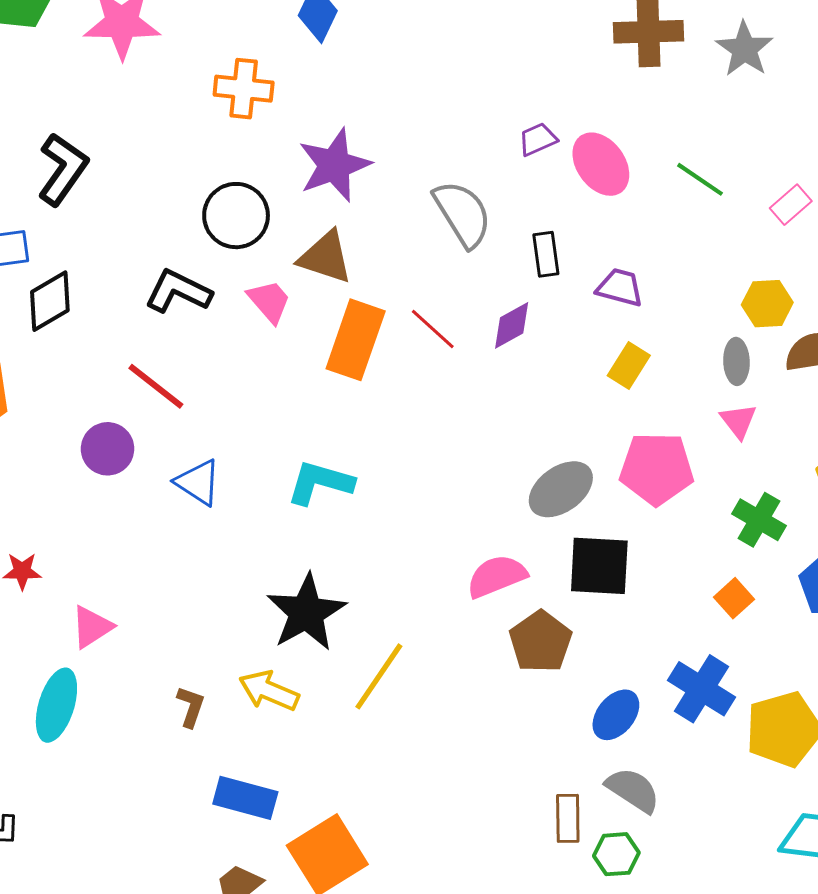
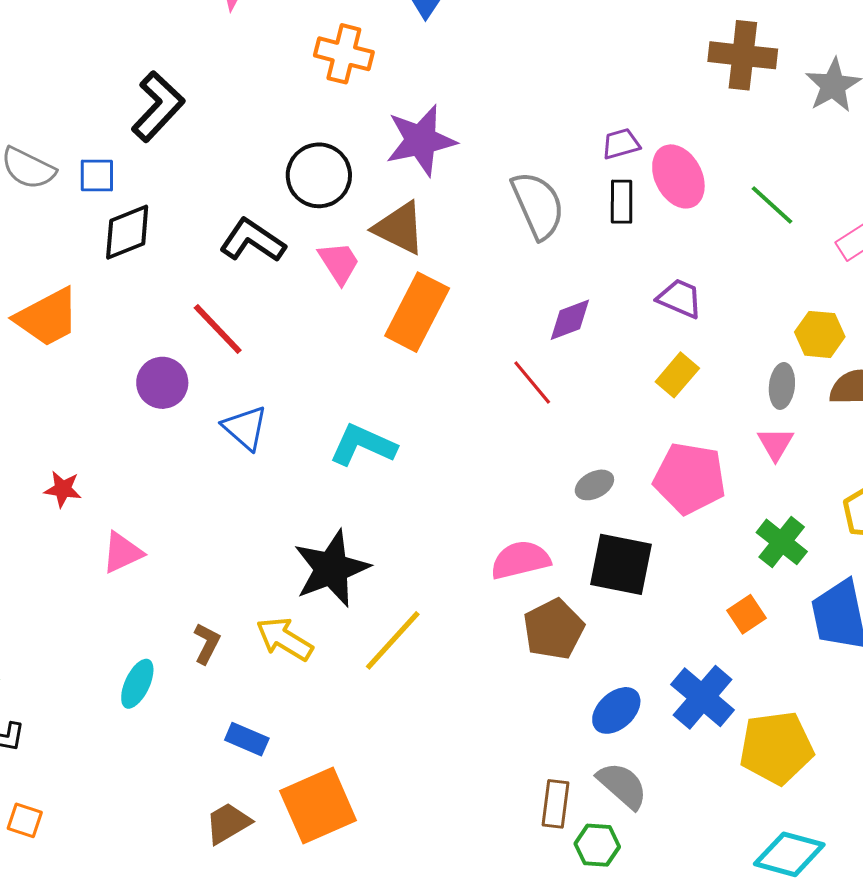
black rectangle: (546, 254) -> (622, 202), moved
red line: (433, 329) -> (532, 383), moved
gray ellipse: (561, 489) -> (594, 485), size x0.6
cyan ellipse: (56, 705) -> (137, 684), moved, size x0.7
blue rectangle: (245, 798) -> (247, 739), size x0.7

